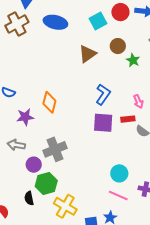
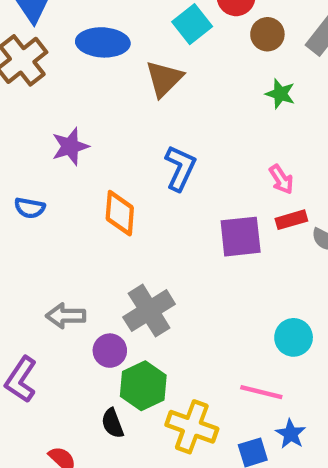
brown circle: (118, 46) -> (267, 34), moved
brown triangle: (87, 54) -> (164, 79), moved
blue L-shape: (103, 94) -> (180, 168), moved
pink arrow: (138, 101) -> (281, 179), moved
purple star: (25, 117) -> (70, 146), moved
pink line: (118, 195) -> (261, 392), moved

